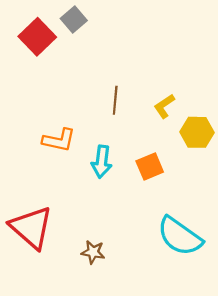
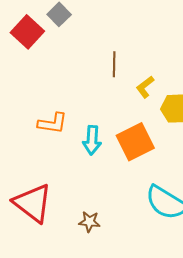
brown line: (115, 100) -> (114, 64), moved
orange square: (150, 167) -> (135, 142), size x1.5

